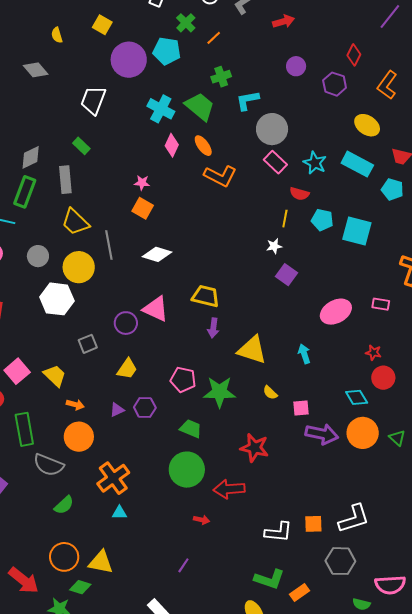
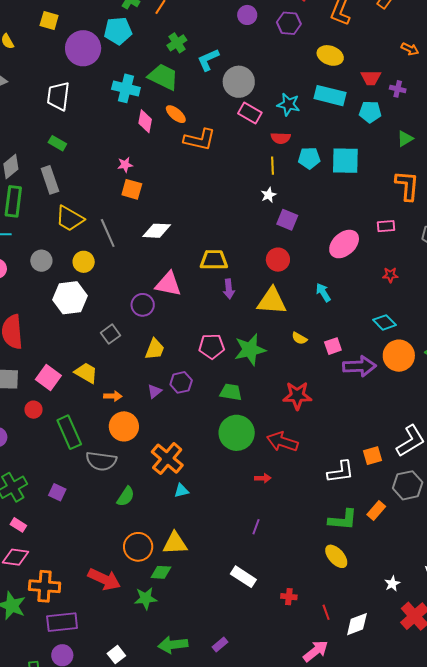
yellow circle: (79, 267) -> (84, 262), size x0.7
red circle: (383, 378) -> (278, 260), moved
red arrow: (229, 489) -> (282, 442), turned 36
orange rectangle: (300, 593) -> (376, 511), moved

